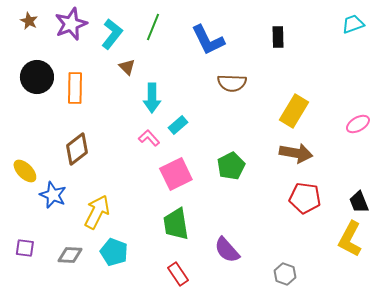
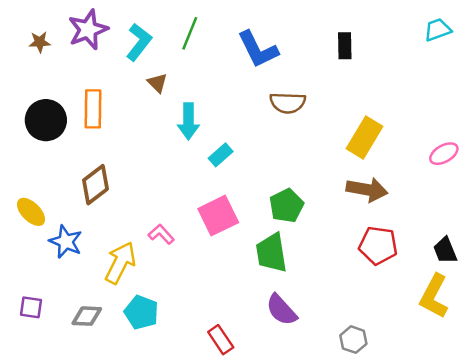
brown star: (29, 21) -> (40, 42), moved, turned -30
black circle: (37, 77) -> (46, 120), moved
pink L-shape: (149, 138) -> (161, 234), moved
green trapezoid: (176, 224) -> (272, 253), moved

